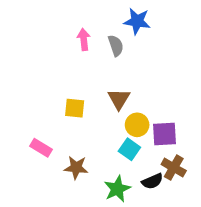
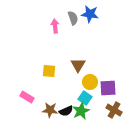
gray semicircle: (116, 46) -> (73, 18), moved
black semicircle: (152, 181) -> (66, 111), moved
green star: (117, 189) -> (81, 111), moved

